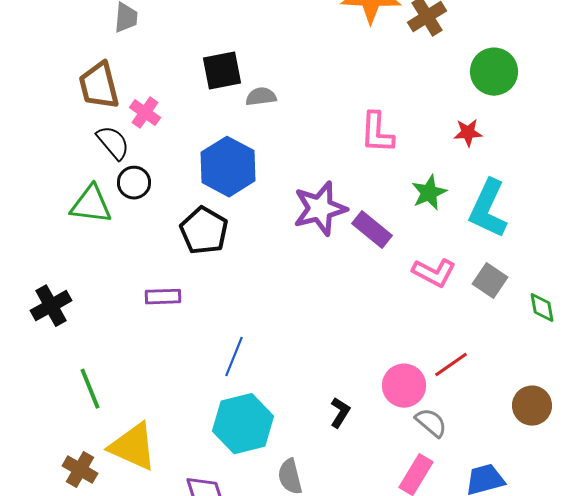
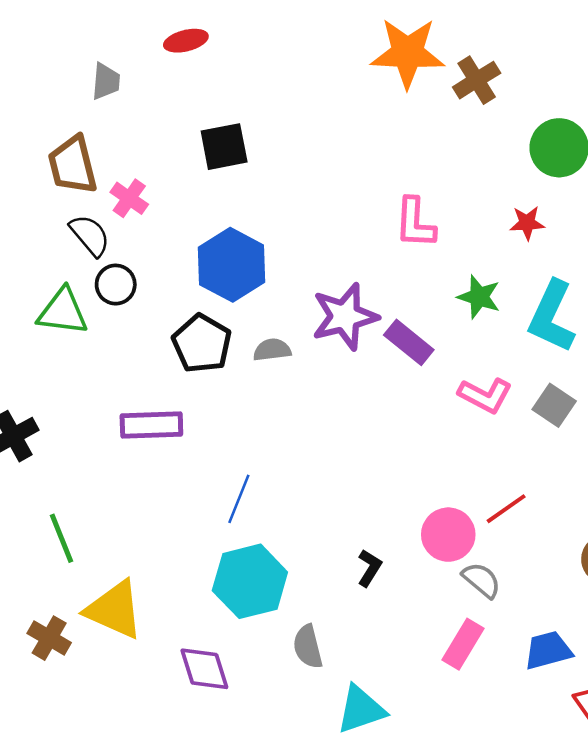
gray semicircle: (261, 97) -> (272, 350), moved
green star: (429, 193) -> (479, 297), turned -30
purple rectangle: (163, 297) -> (151, 425), size x1.4

